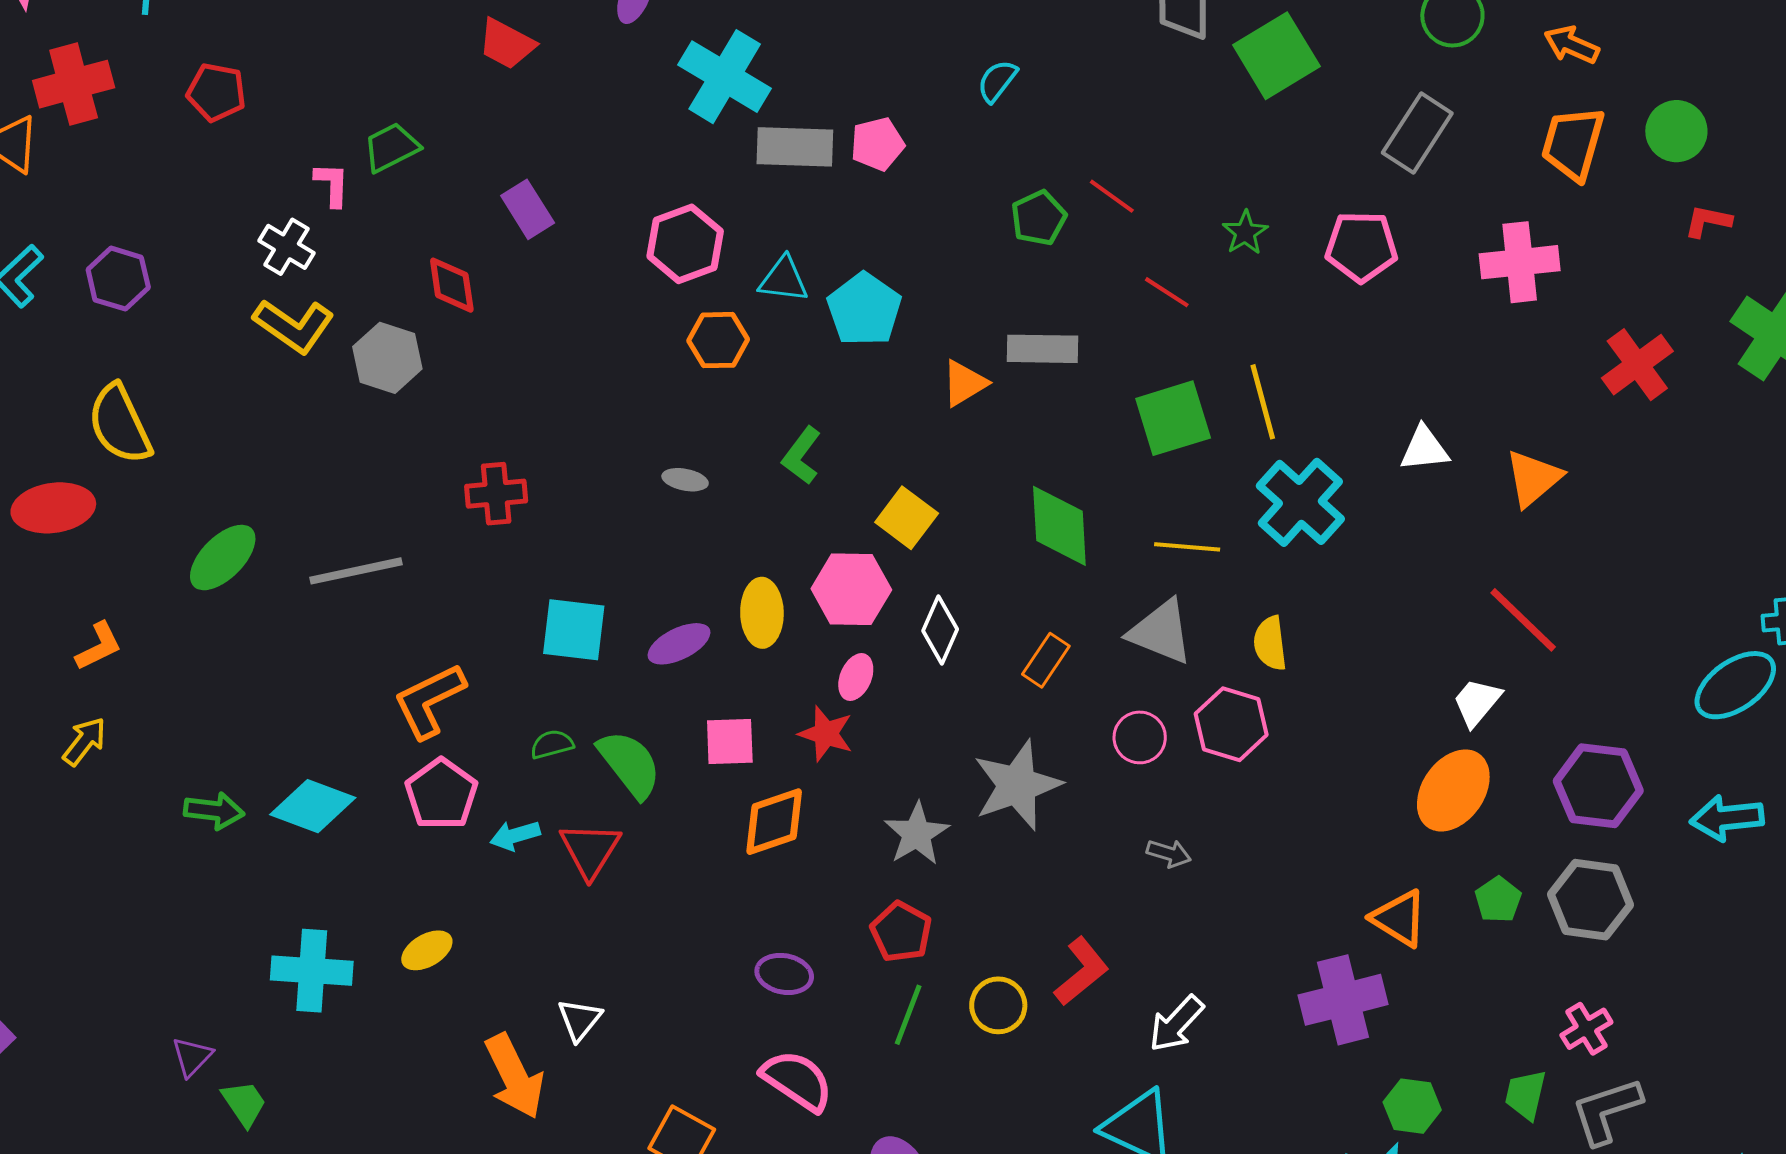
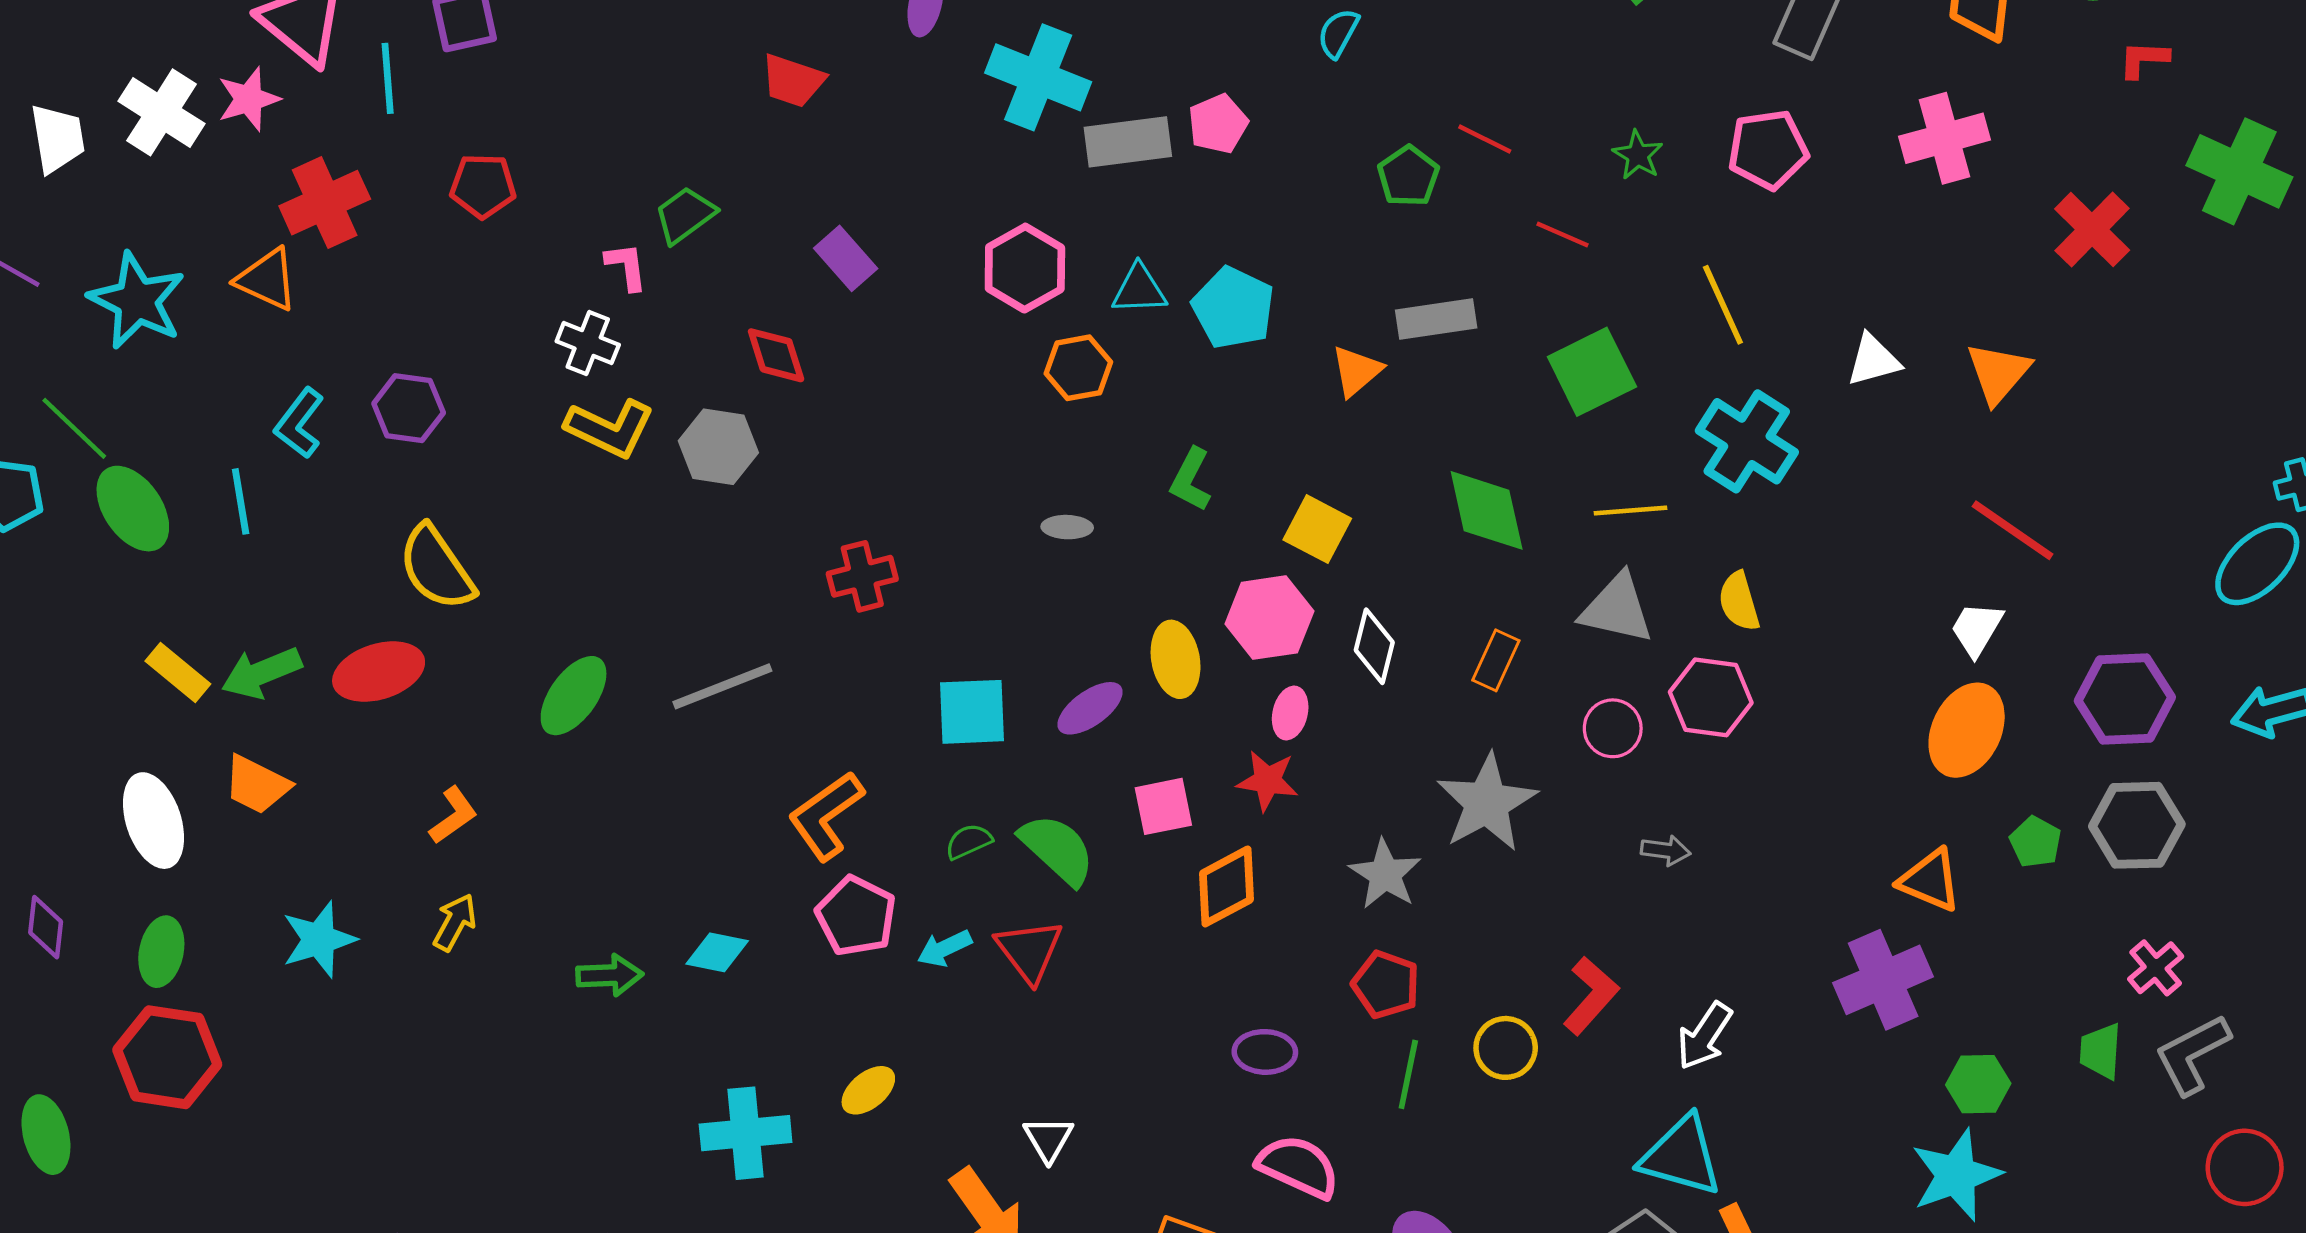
yellow line: (1263, 402) -> (1723, 305), moved
cyan diamond: (313, 806) -> (717, 952), size x0.7

